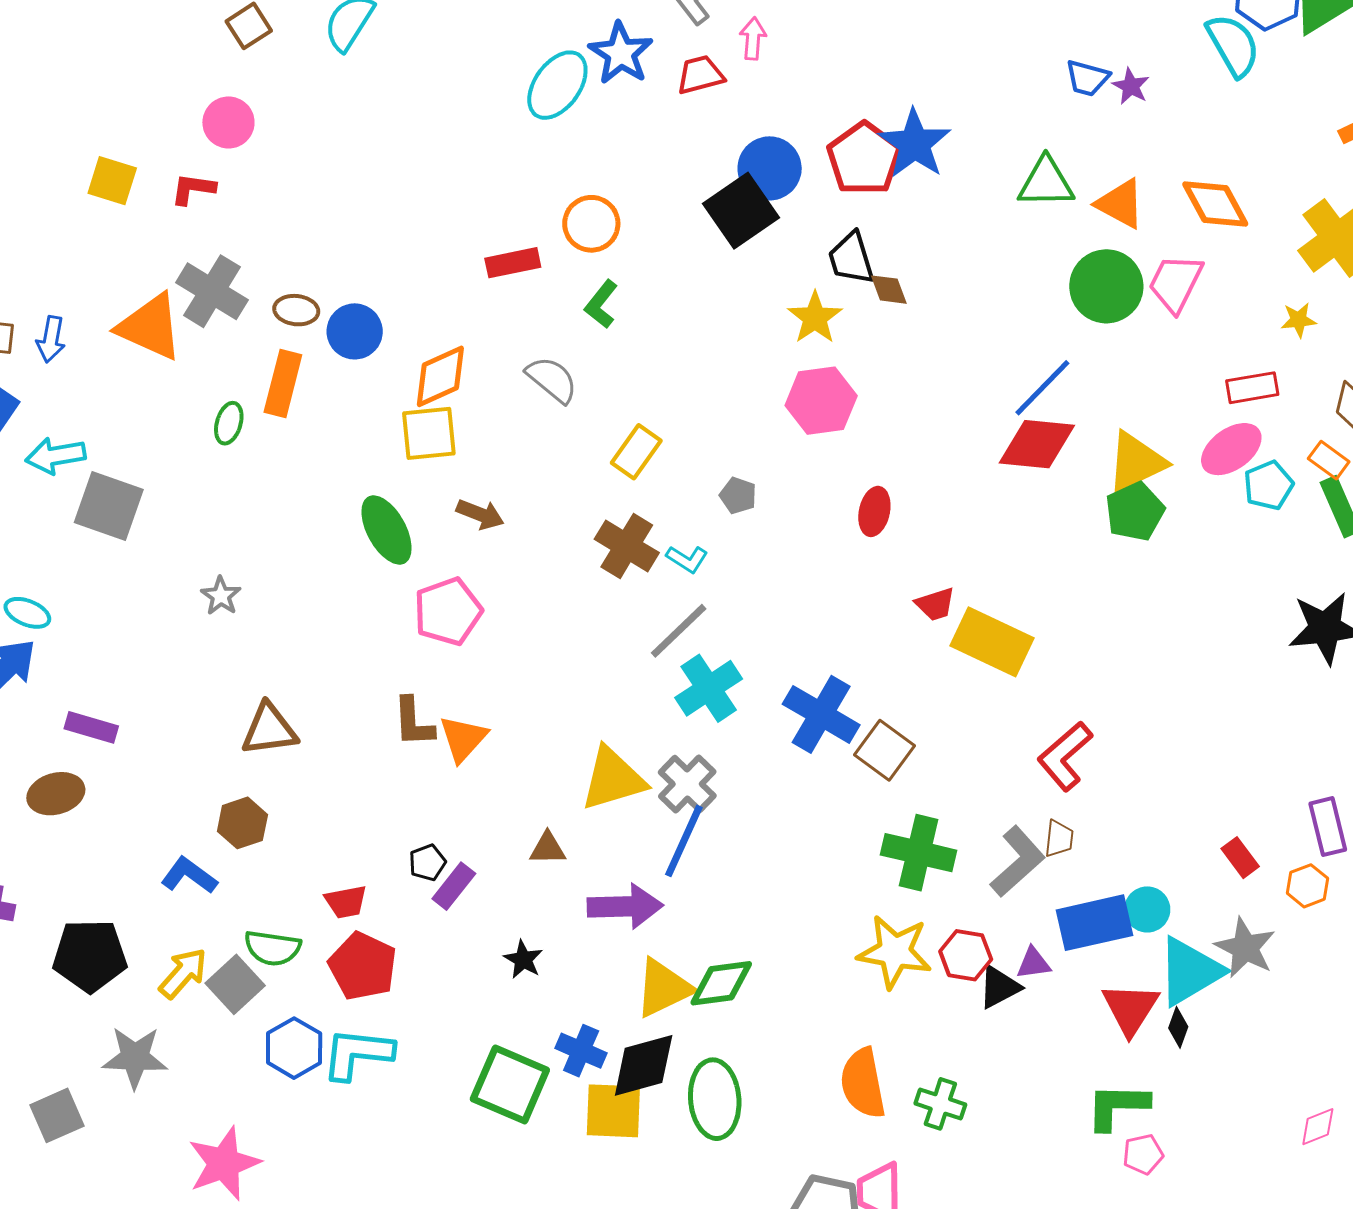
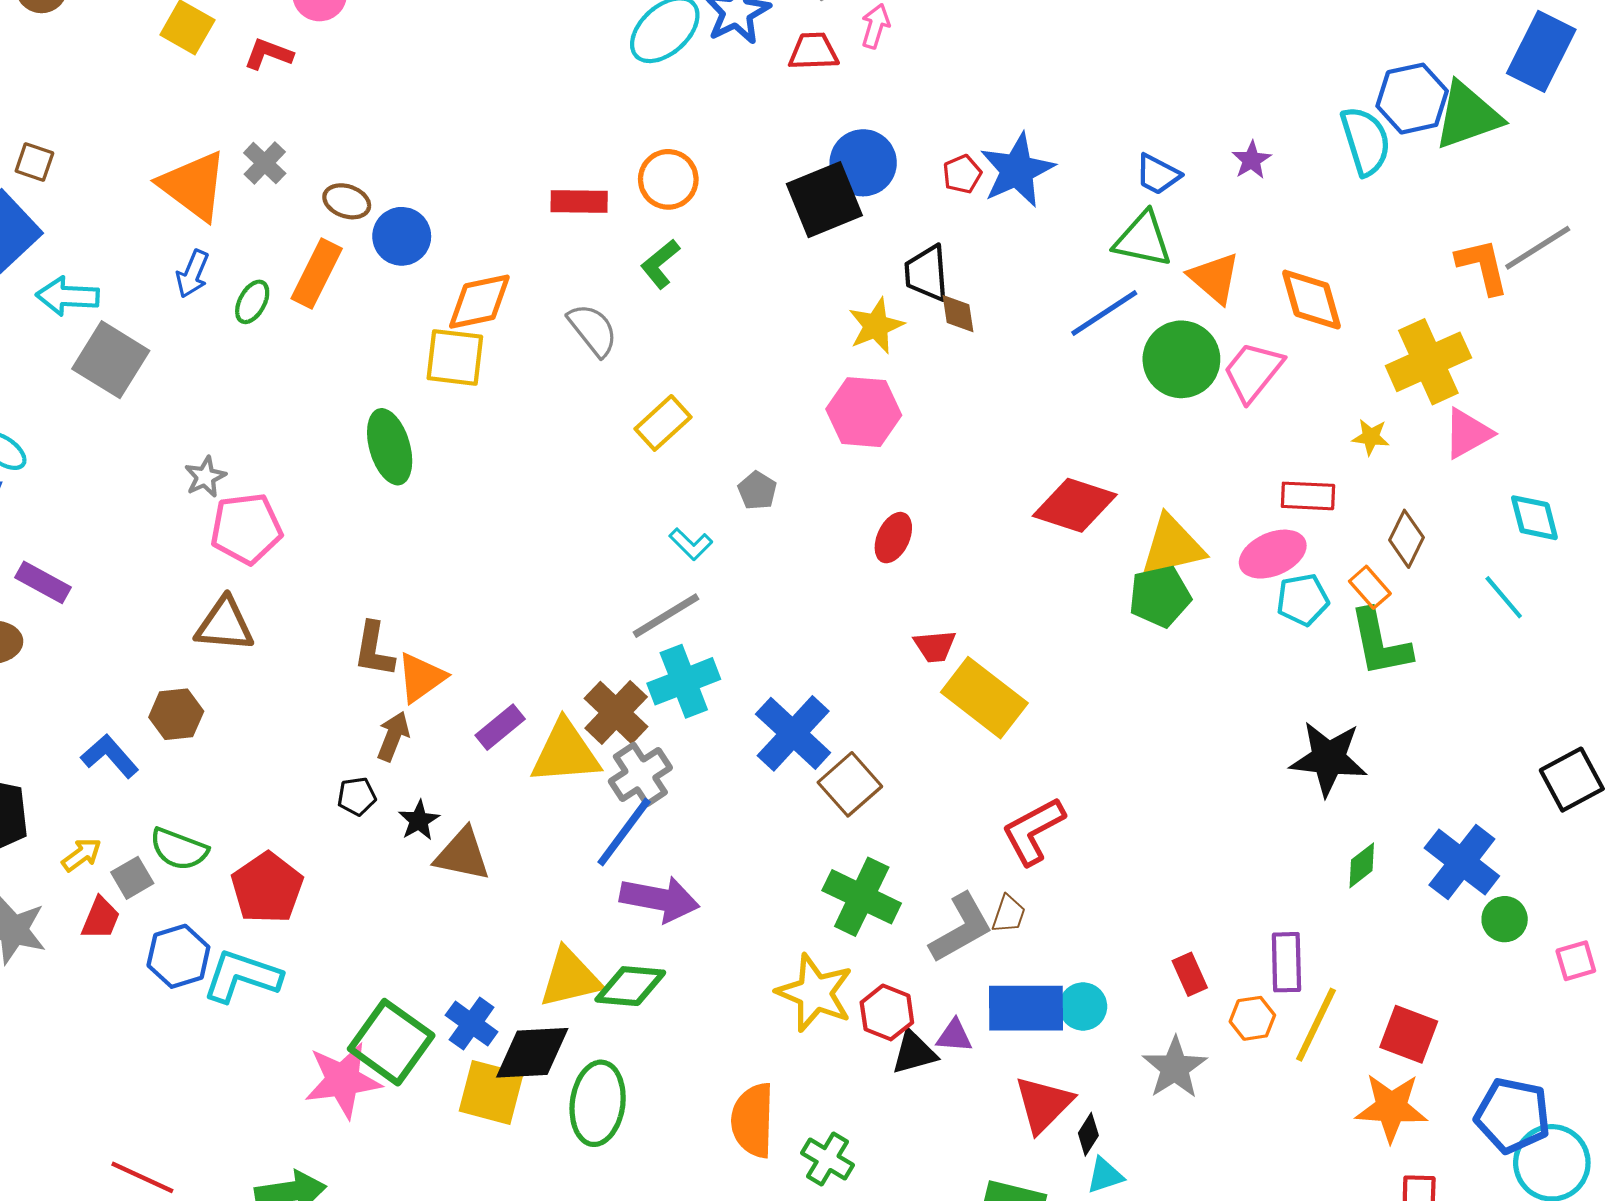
blue trapezoid: (1087, 78) -> (1158, 174), moved
red pentagon: (864, 159) -> (962, 174), size x0.5
gray cross: (212, 291) -> (265, 163), size x0.6
blue arrow: (51, 339) -> (192, 274), moved
blue line: (1042, 388) -> (1104, 313), moved
brown arrow: (480, 514) -> (393, 736), moved, turned -102
brown cross: (627, 546) -> (616, 713), moved
pink pentagon: (448, 611) -> (246, 529), moved
brown triangle: (548, 848) -> (462, 854), moved, size x1.5
purple rectangle: (454, 886) -> (500, 727), moved
red trapezoid: (346, 902) -> (101, 918), moved, turned -69
purple arrow: (625, 906) -> (660, 899), moved
black star: (523, 960) -> (419, 820), moved
cyan triangle: (1190, 971) -> (1105, 1176), moved, size x0.5
yellow arrow: (183, 973) -> (82, 855), size x0.7
gray square: (235, 984) -> (132, 878), size x0.7
pink star: (224, 1163) -> (343, 1080), moved

